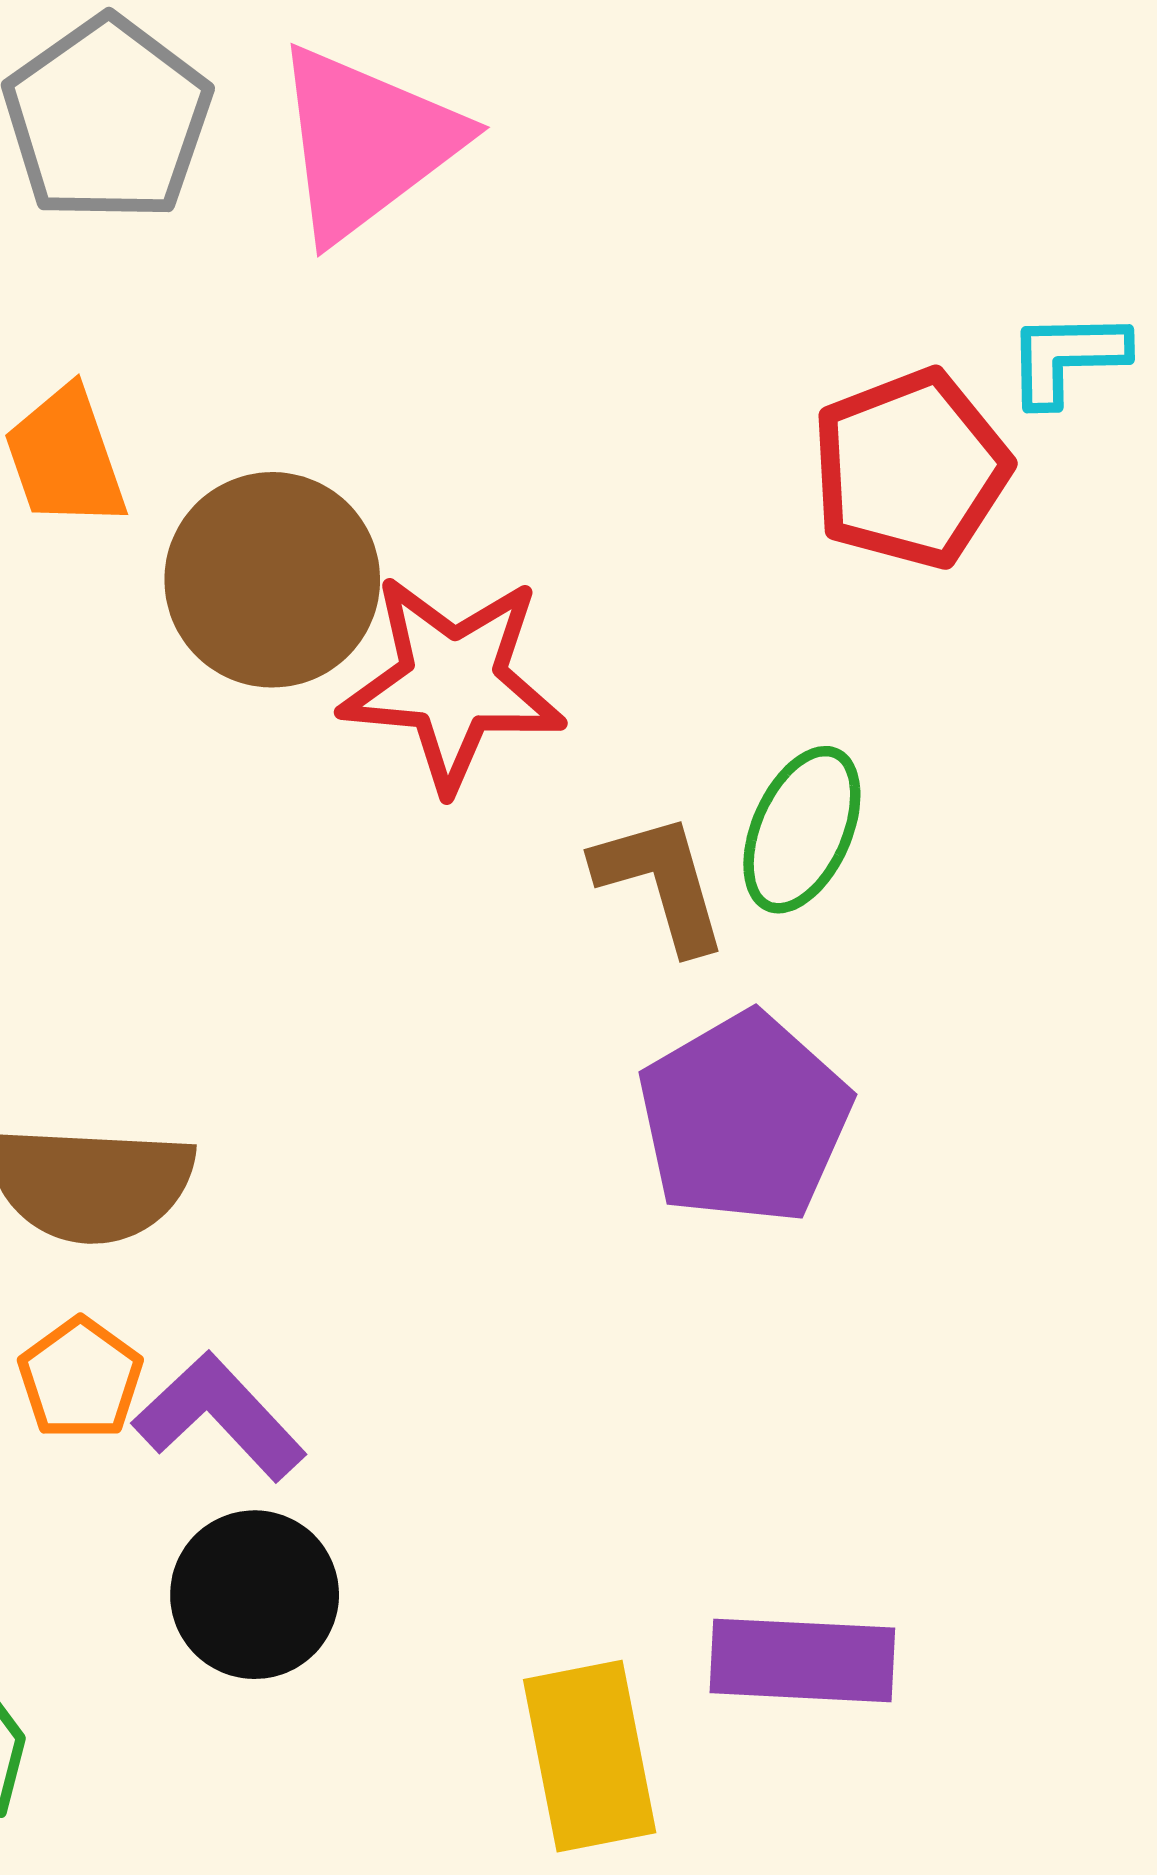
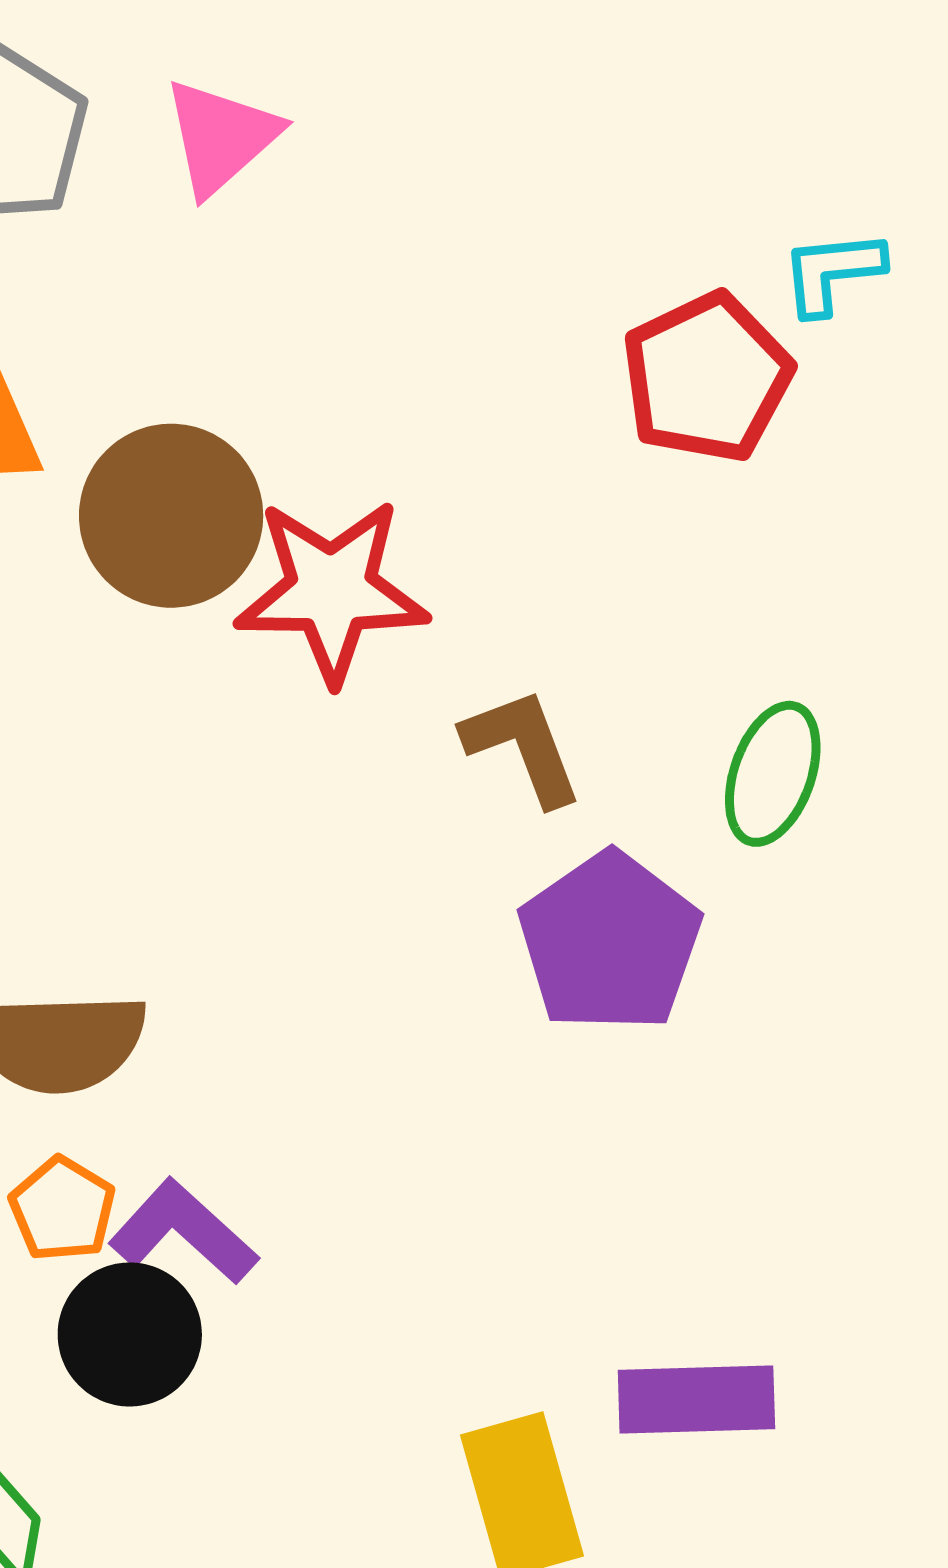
pink triangle: (366, 143) -> (221, 137), size x0.7
green ellipse: (802, 830) -> (773, 774), moved
black circle: (255, 1595) -> (130, 1334), moved

